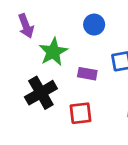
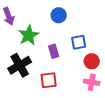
purple rectangle: (87, 74) -> (54, 51), turned 64

